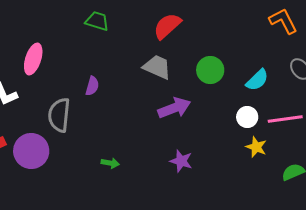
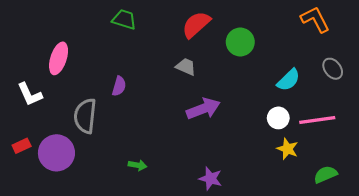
gray trapezoid: (157, 67) -> (186, 67), size x0.7
green circle: (210, 70) -> (240, 42), moved
purple star: (181, 161) -> (210, 179), moved

